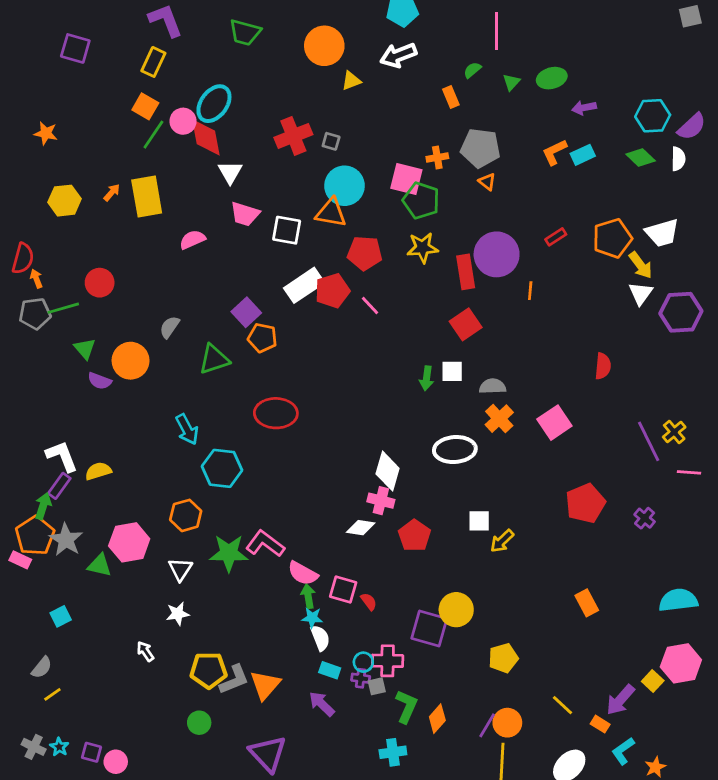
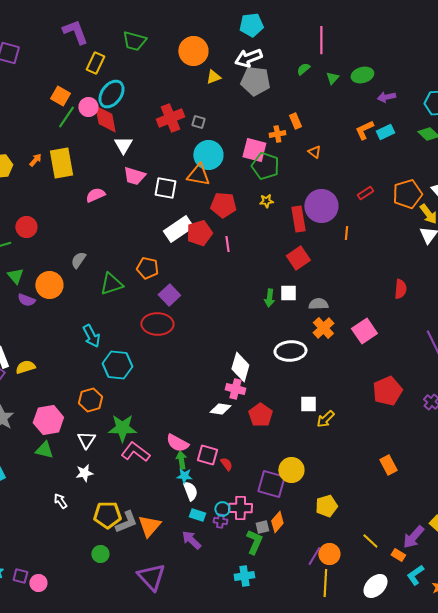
yellow rectangle: (153, 62) -> (95, 63), moved
orange rectangle: (451, 97) -> (295, 121), moved
gray pentagon: (480, 148) -> (255, 81), moved
yellow star: (423, 248) -> (266, 201), size x0.6
pink line: (370, 306) -> (227, 244), turned 35
purple square: (246, 312) -> (169, 295), moved
pink L-shape: (265, 544) -> (135, 452), moved
green triangle: (100, 565) -> (44, 450), moved
gray square: (377, 686) -> (262, 527), moved
orange diamond: (437, 719) -> (277, 522), moved

